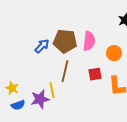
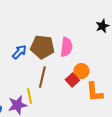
orange circle: (114, 53) -> (81, 71), moved
red square: (95, 74) -> (72, 80), turned -32

